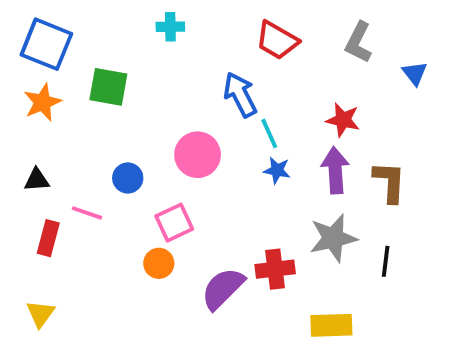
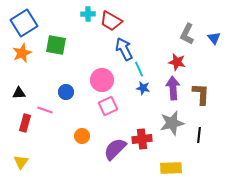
red trapezoid: (277, 40) -> (111, 21), moved
gray L-shape: (358, 42) -> (187, 34), moved
blue square: (46, 44) -> (24, 23), turned 36
pink square: (174, 223) -> (108, 106), moved

